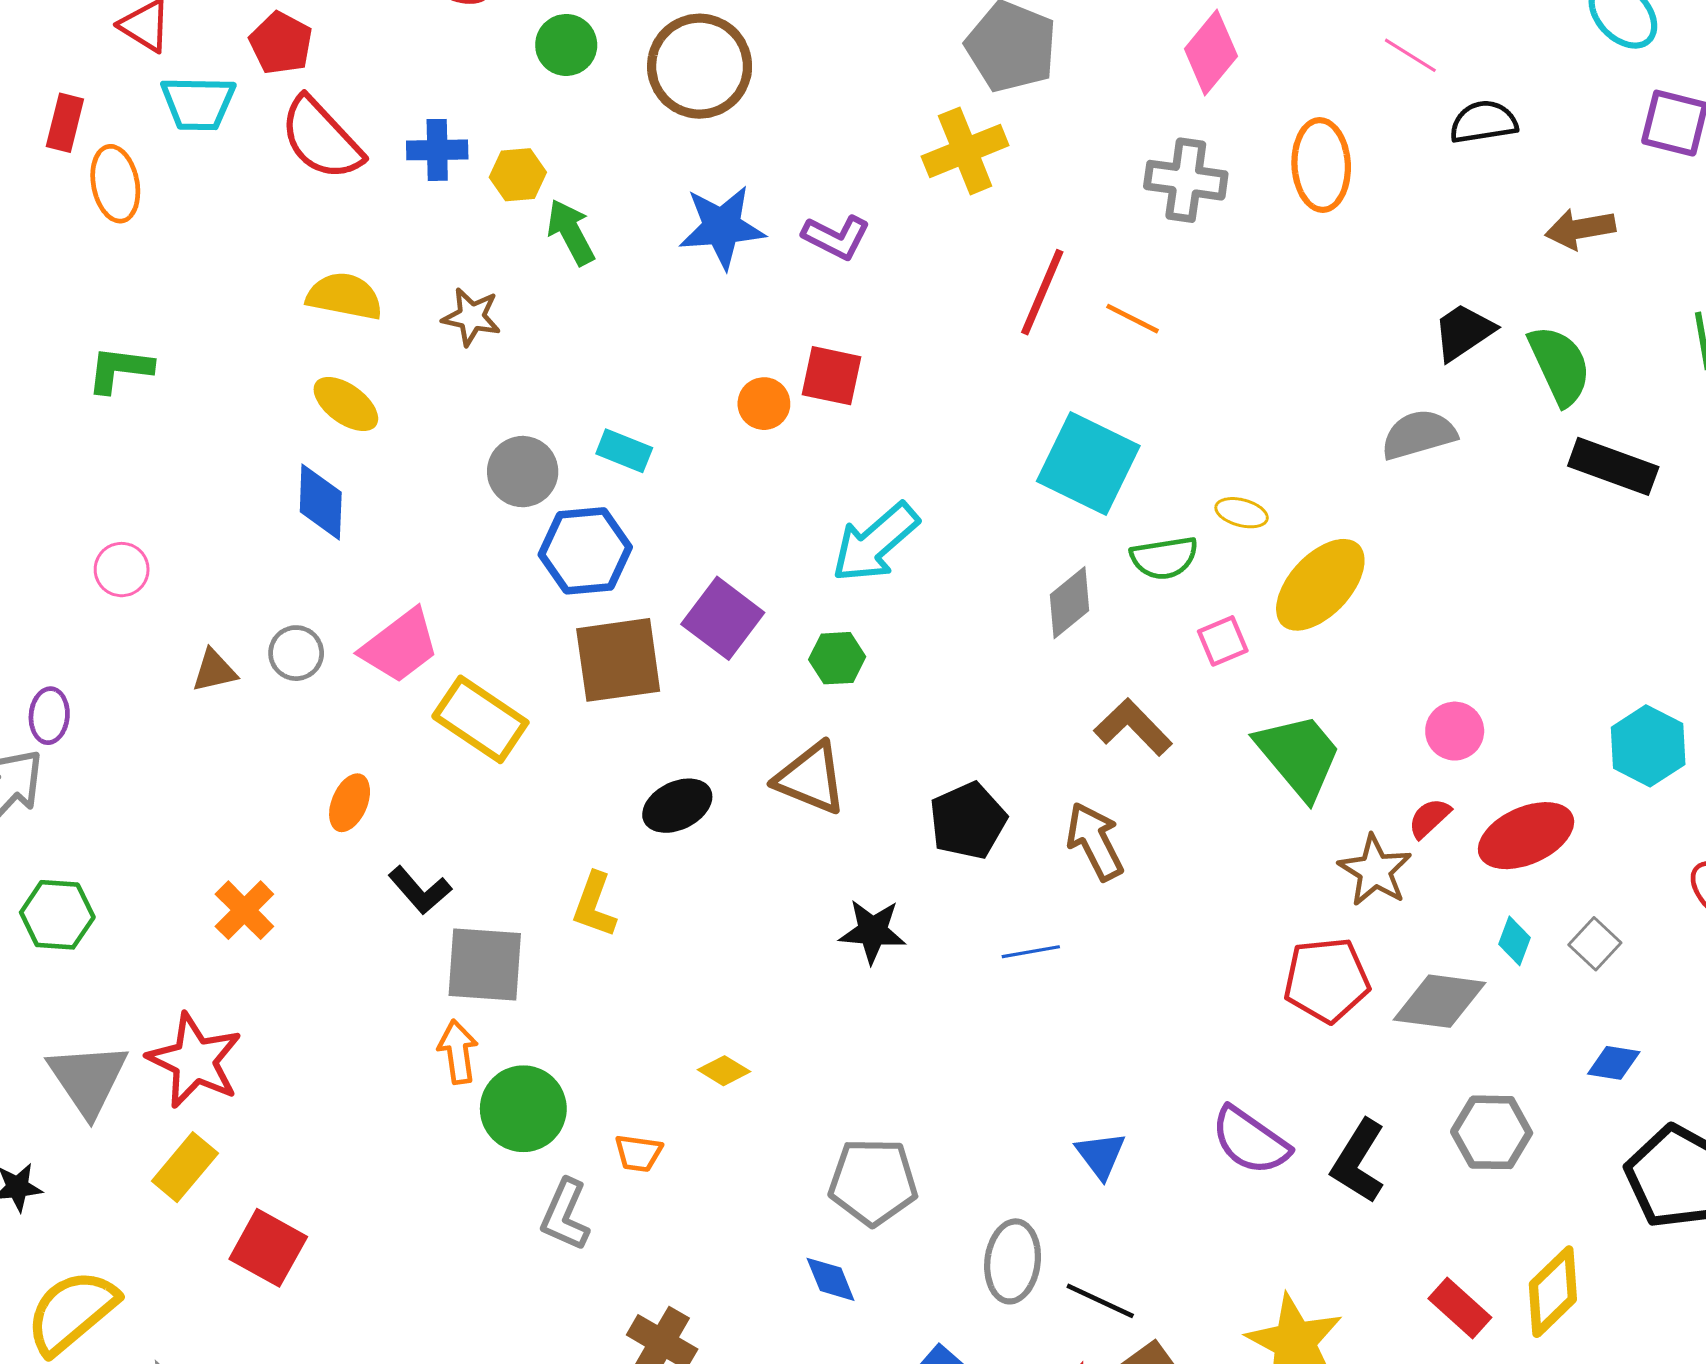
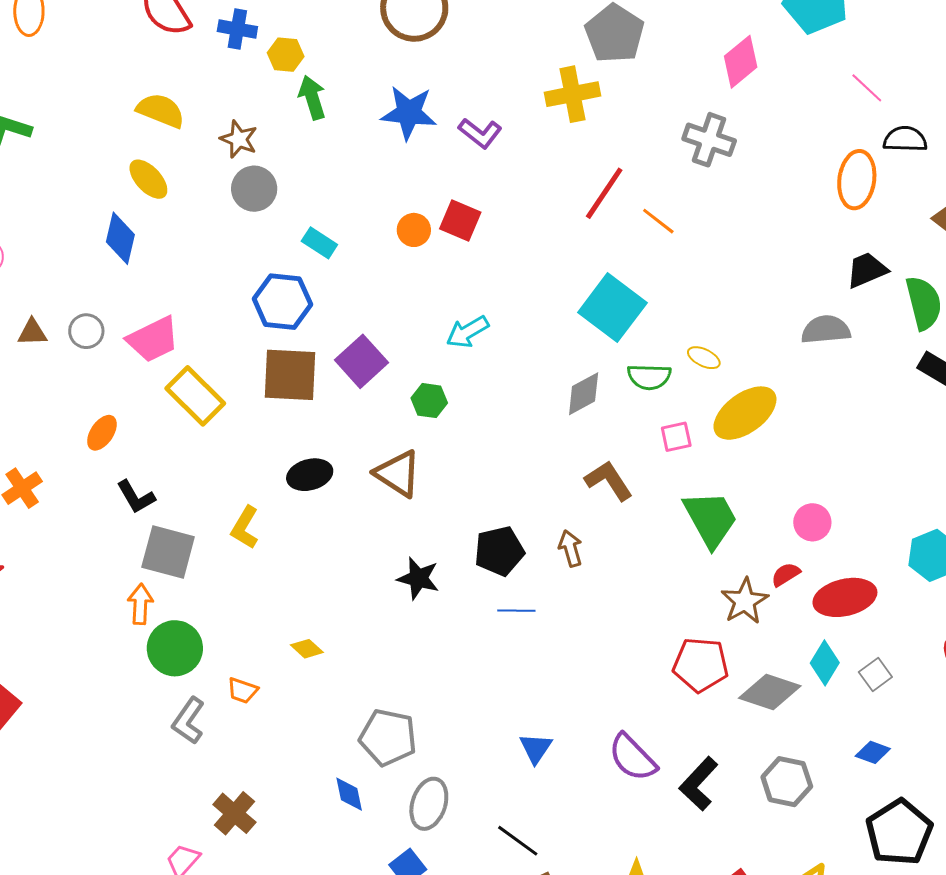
orange ellipse: (1321, 165) -> (857, 180), moved
gray circle: (523, 472) -> (254, 189), moved
cyan arrow: (875, 543) -> (468, 332), size x0.7
black pentagon: (968, 821) -> (499, 551), moved
brown arrow: (1095, 841) -> (570, 548), size x0.7
cyan diamond: (1515, 941) -> (825, 663), size x1.4
gray ellipse: (1013, 1261) -> (429, 804), moved

